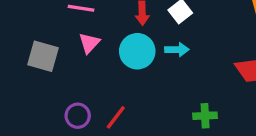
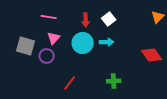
purple circle: (78, 116) -> (47, 56), moved
green cross: (205, 116) -> (114, 81), moved

